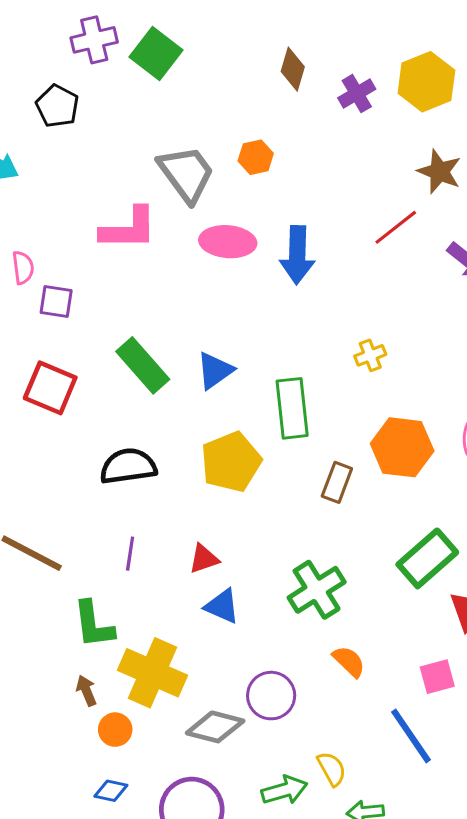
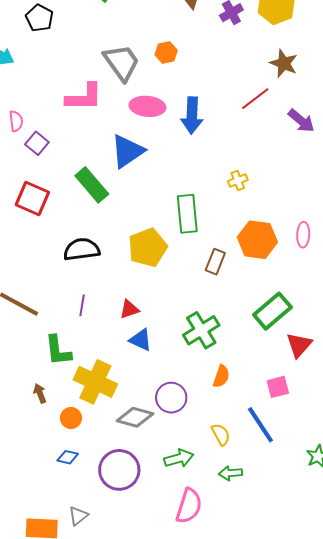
purple square: (56, 302) -> (37, 143), turned 30
blue triangle: (215, 371) -> (127, 151), moved, size x1.4
orange semicircle: (349, 661) -> (221, 376), turned 65
brown arrow: (86, 691) -> (40, 393), moved
yellow semicircle: (332, 769) -> (221, 434), moved

